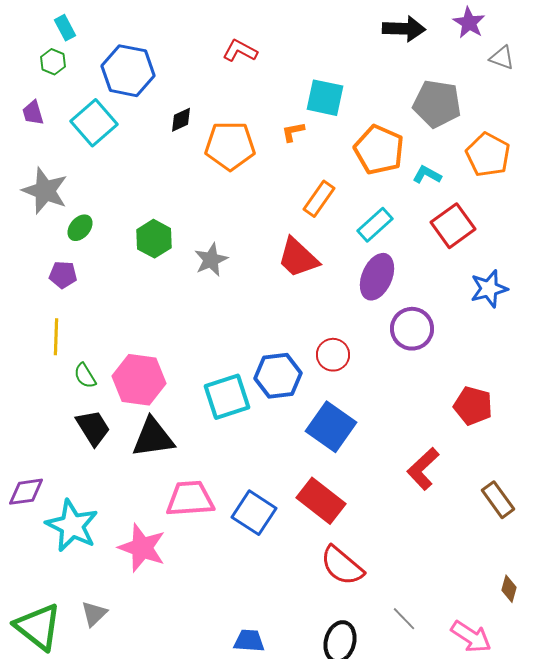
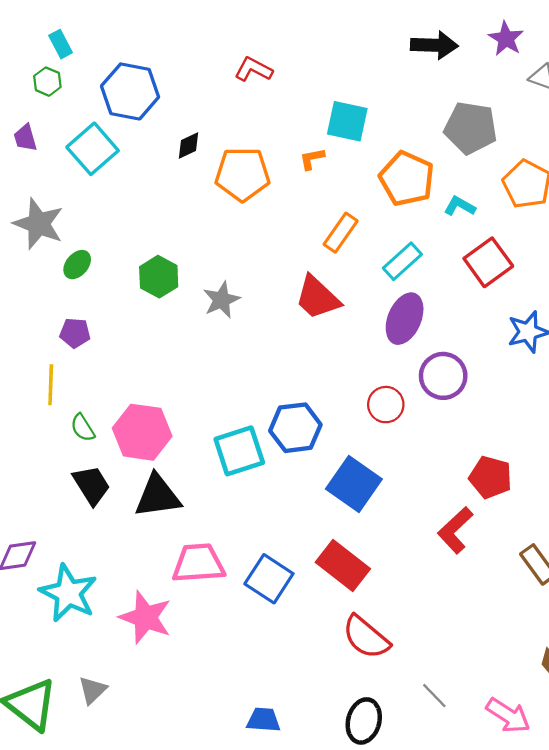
purple pentagon: (63, 275) -> (75, 333), moved
red circle: (333, 355) -> (386, 405), moved
red pentagon: (473, 406) -> (491, 477), moved

